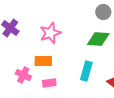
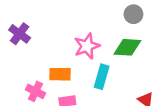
pink star: (50, 33) -> (87, 46), moved
cyan rectangle: (86, 71) -> (102, 77), moved

